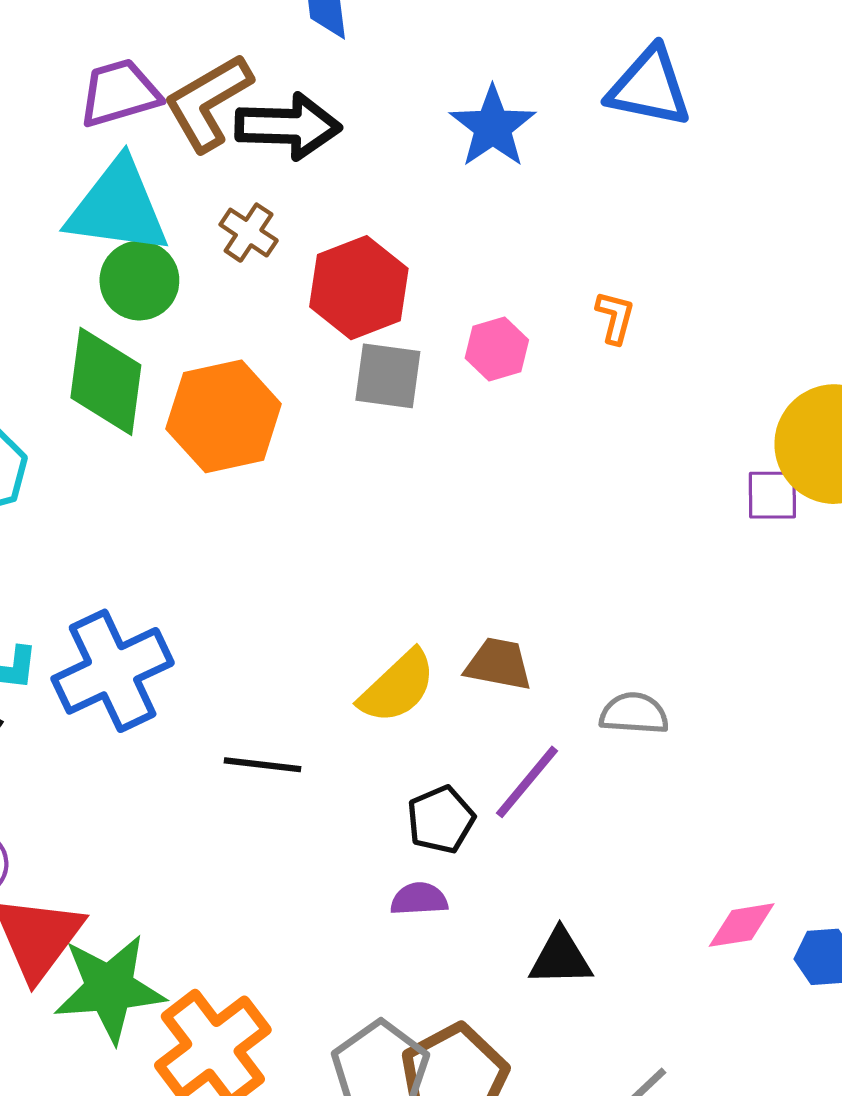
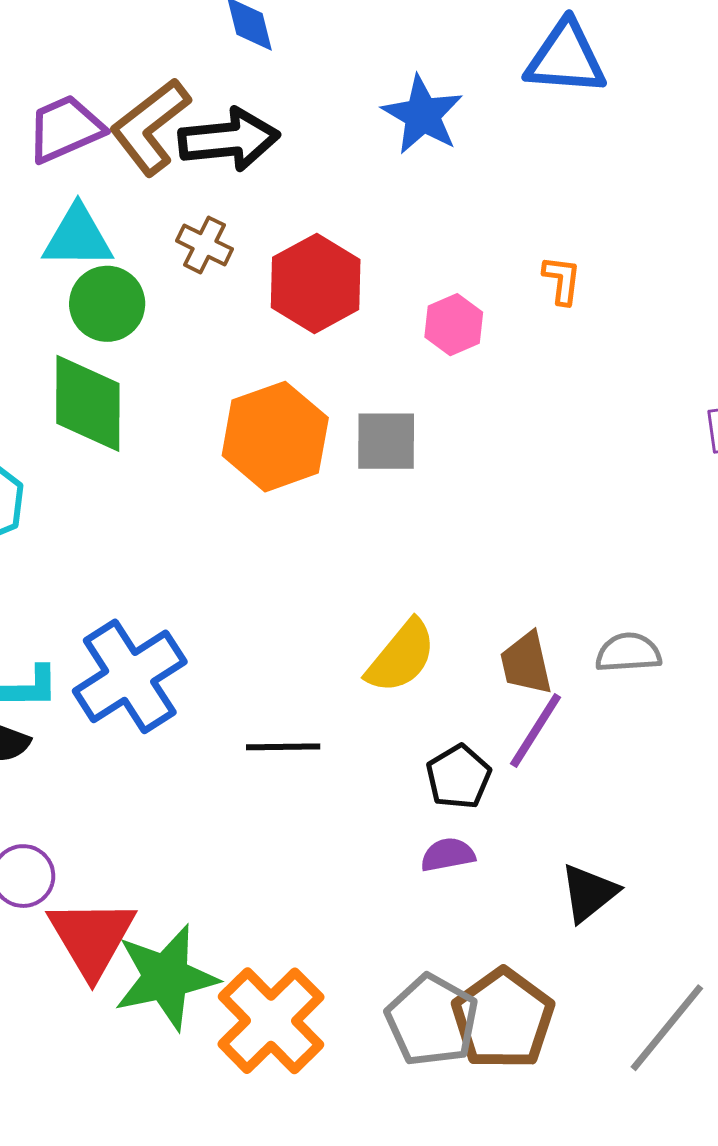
cyan triangle: (118, 207) -> (78, 237), size x0.7
gray square: (388, 376) -> (386, 441), moved
orange hexagon: (224, 416) -> (275, 437), moved
brown trapezoid: (498, 664) -> (526, 663), moved, turned -106
black triangle: (561, 958) -> (589, 893), turned -30

